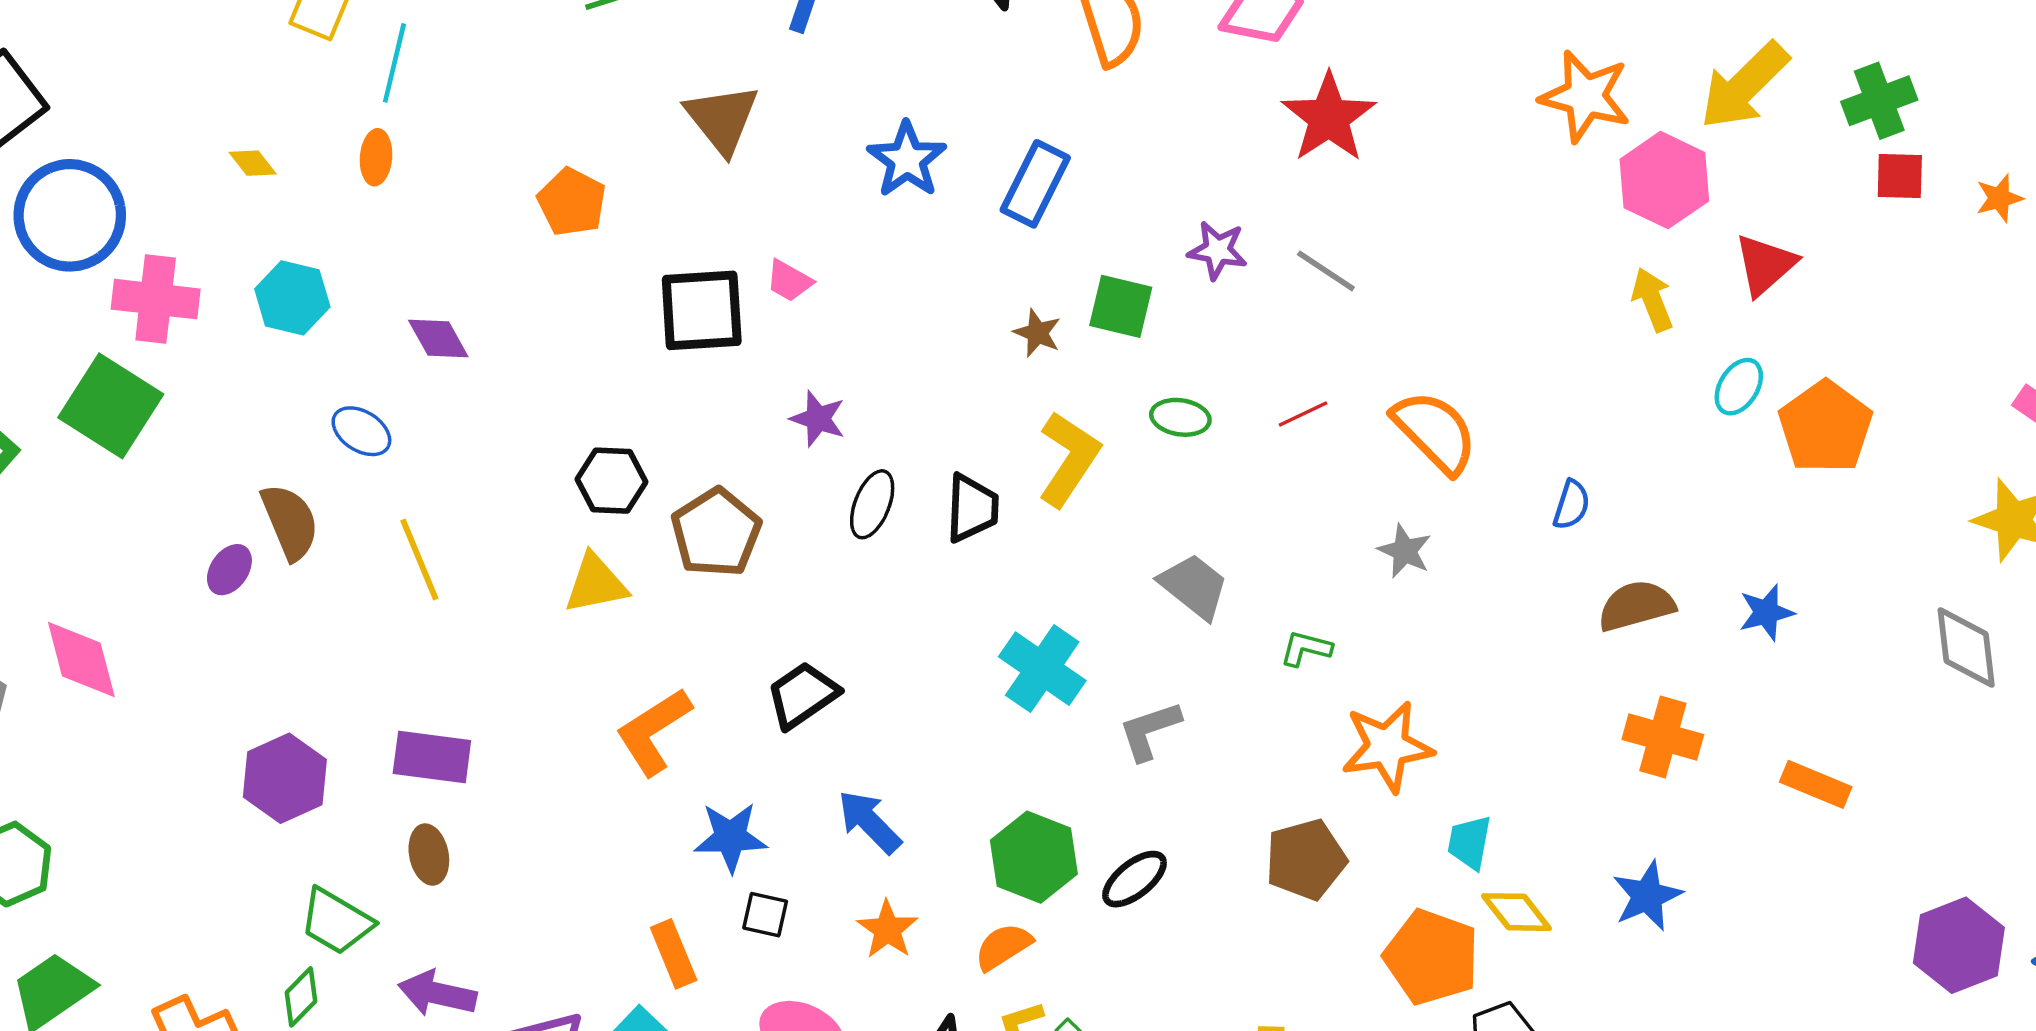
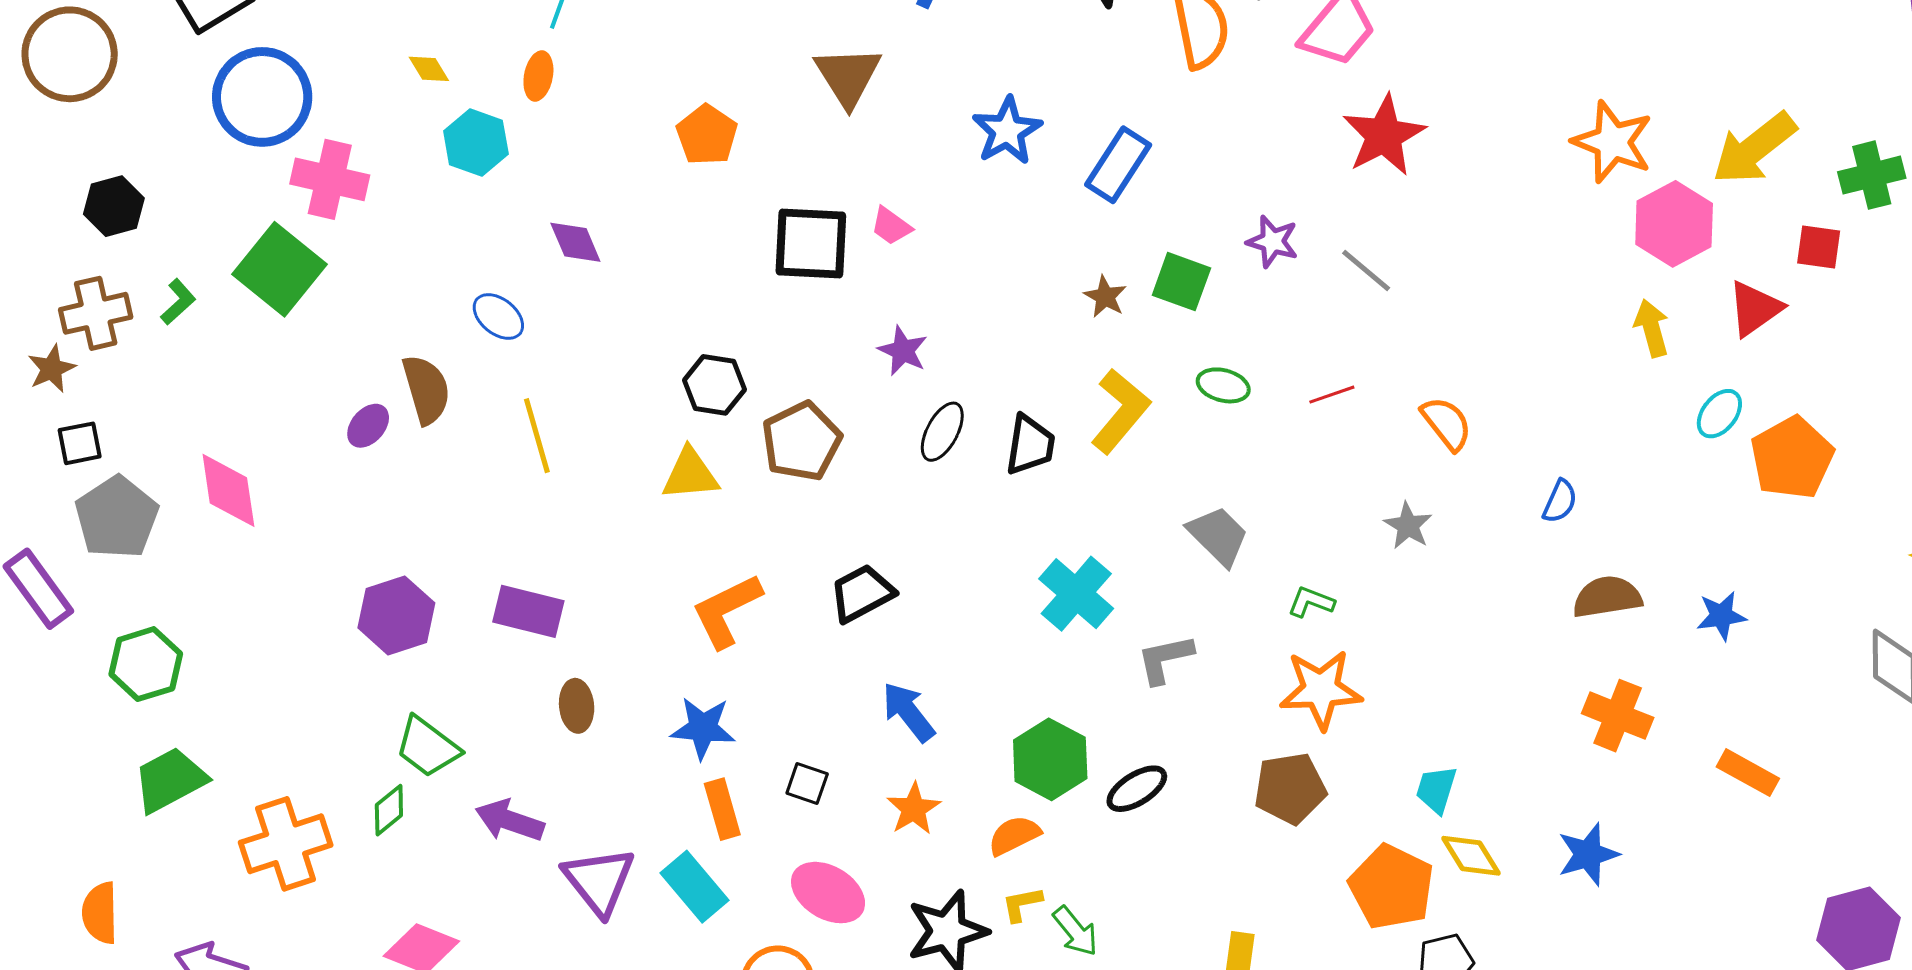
red square: (1900, 176) -> (1819, 247), moved
cyan hexagon: (292, 298) -> (476, 142), moved
orange semicircle: (1435, 432) -> (1447, 423), size x0.7
orange star: (1387, 747) -> (1321, 690), moved
blue star: (730, 837) -> (703, 728), moved
brown ellipse: (429, 855) -> (577, 706), moved

